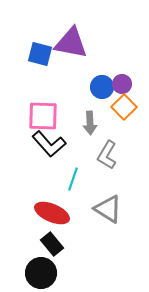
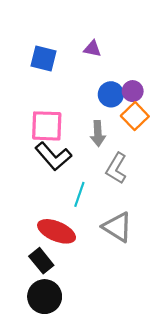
purple triangle: (71, 43) -> (92, 49), moved, size x0.5
black rectangle: (52, 244) -> (41, 261), moved

